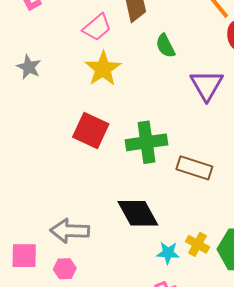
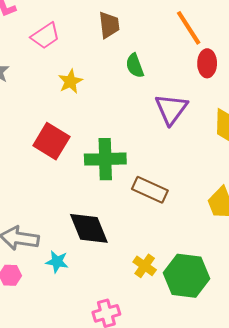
pink trapezoid: (97, 27) -> (45, 36), moved
yellow star: (103, 69) -> (70, 81), size x0.7
cyan star: (168, 253) -> (57, 262), moved

